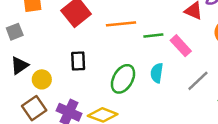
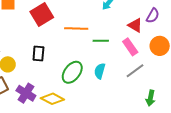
pink rectangle: (181, 46) -> (130, 47), moved
gray line: (198, 81) -> (135, 71), moved

